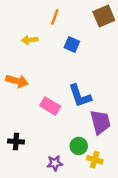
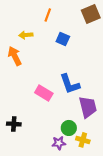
orange arrow: (17, 81) -> (15, 56), moved, turned -132
purple star: (55, 163) -> (59, 143), moved

